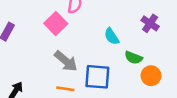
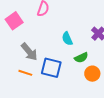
pink square: (56, 23) -> (14, 21), moved
green semicircle: (134, 58) -> (81, 58), turned -56

